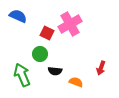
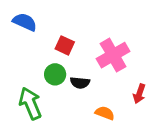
pink cross: (70, 24) -> (113, 55), moved
black semicircle: (55, 71) -> (80, 83), moved

